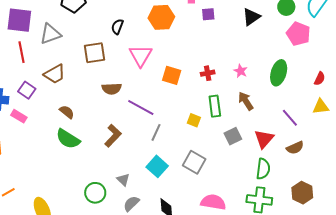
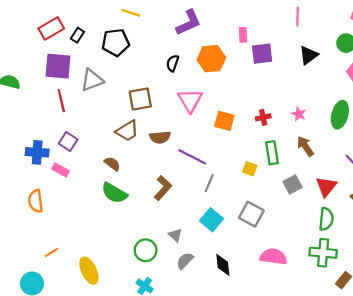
purple square: (208, 14) -> (262, 54), size x1.5
black semicircle: (117, 27) -> (173, 63), moved
brown trapezoid: (55, 74) -> (127, 131), moved

